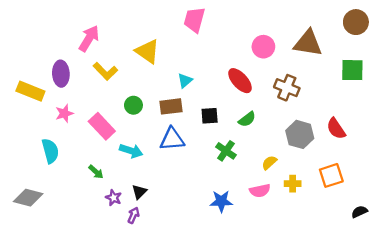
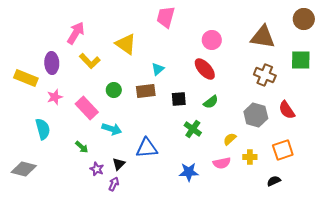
pink circle: (263, 47) -> (212, 40), moved
brown cross: (287, 88) -> (265, 75), moved
blue triangle: (172, 139) -> (147, 148), moved
black semicircle: (359, 212) -> (274, 181), moved

